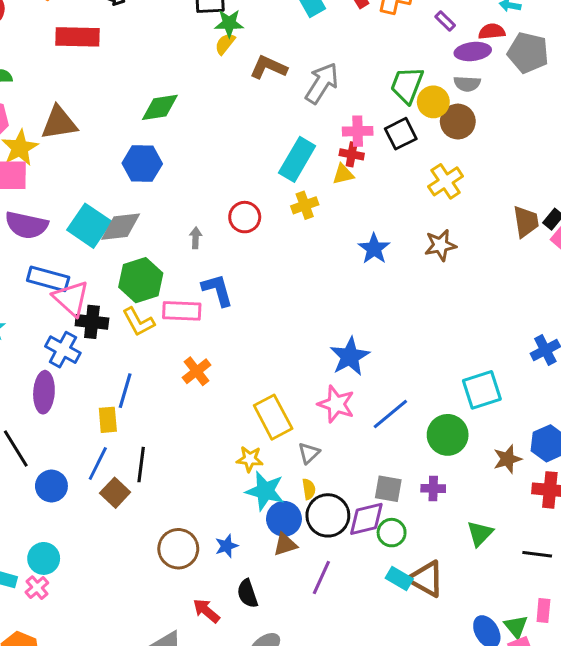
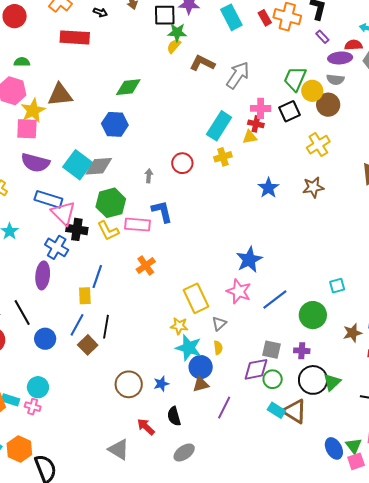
cyan square: (482, 390) -> (337, 286), size x0.6
black circle: (328, 515) -> (313, 380), moved
pink cross: (37, 588) -> (33, 407), turned -35

